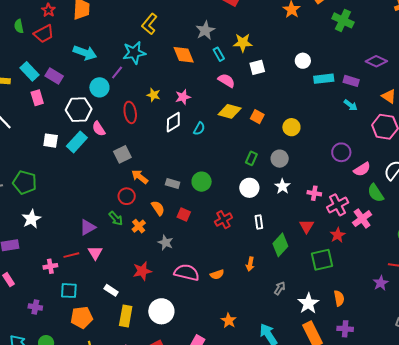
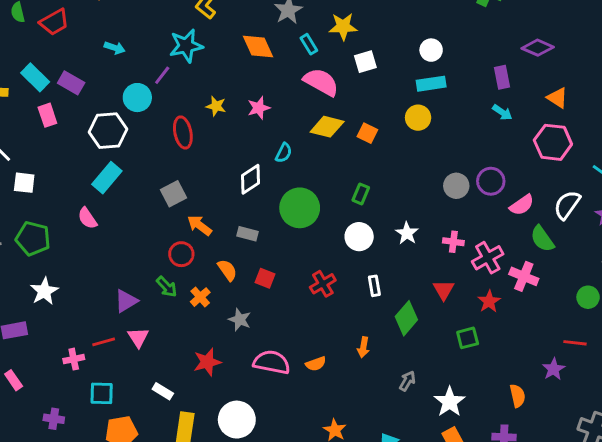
cyan arrow: (85, 53) -> (115, 48), size x0.6
cyan rectangle: (324, 79) -> (431, 84), moved
pink semicircle: (226, 81) -> (321, 82), size x1.4
purple rectangle: (351, 81) -> (502, 77), turned 63
white diamond: (173, 122) -> (251, 179), moved
yellow circle: (291, 127) -> (418, 118), moved
pink semicircle: (99, 129) -> (87, 218), moved
white square: (51, 141) -> (24, 183), moved
gray circle: (280, 159) -> (456, 186), moved
green circle: (202, 182) -> (300, 208), moved, size x1.4
pink cross: (362, 219) -> (524, 276), turned -30
green square: (322, 260) -> (468, 338), size x0.7
orange semicircle: (339, 298) -> (518, 396), moved

